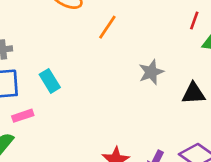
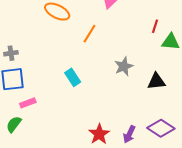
cyan rectangle: (50, 81) -> (73, 77), moved

